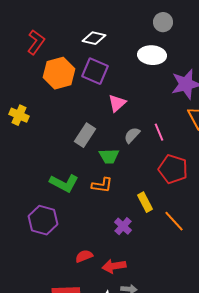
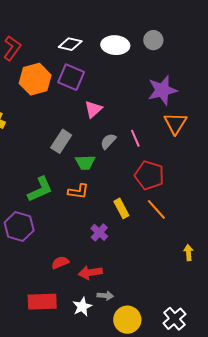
gray circle: (163, 22) -> (153, 40), moved
white ellipse: (152, 55) -> (115, 45), moved
green L-shape: (64, 183) -> (40, 189), turned -52
orange line: (174, 221) -> (156, 209), moved

